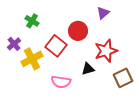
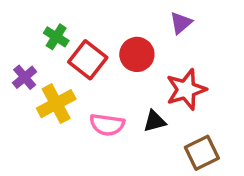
red square: (56, 46) -> (88, 60), moved
brown square: (123, 78) -> (202, 153), moved
pink semicircle: (61, 82) -> (107, 125), moved

